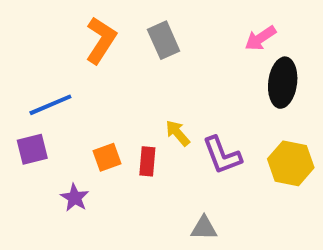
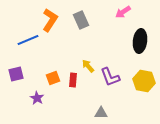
pink arrow: (260, 38) -> (123, 12), moved
blue line: (50, 105) -> (28, 40), moved

